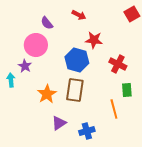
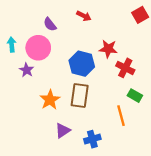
red star: (94, 40) -> (108, 49), moved
cyan arrow: (11, 80) -> (12, 45), moved
green rectangle: (127, 90) -> (135, 96), turned -56

